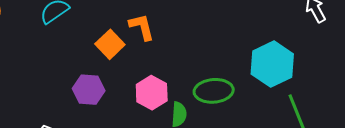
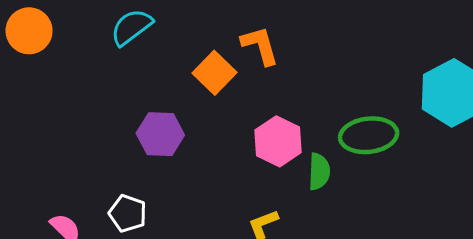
purple hexagon: (89, 90) -> (160, 134), moved

